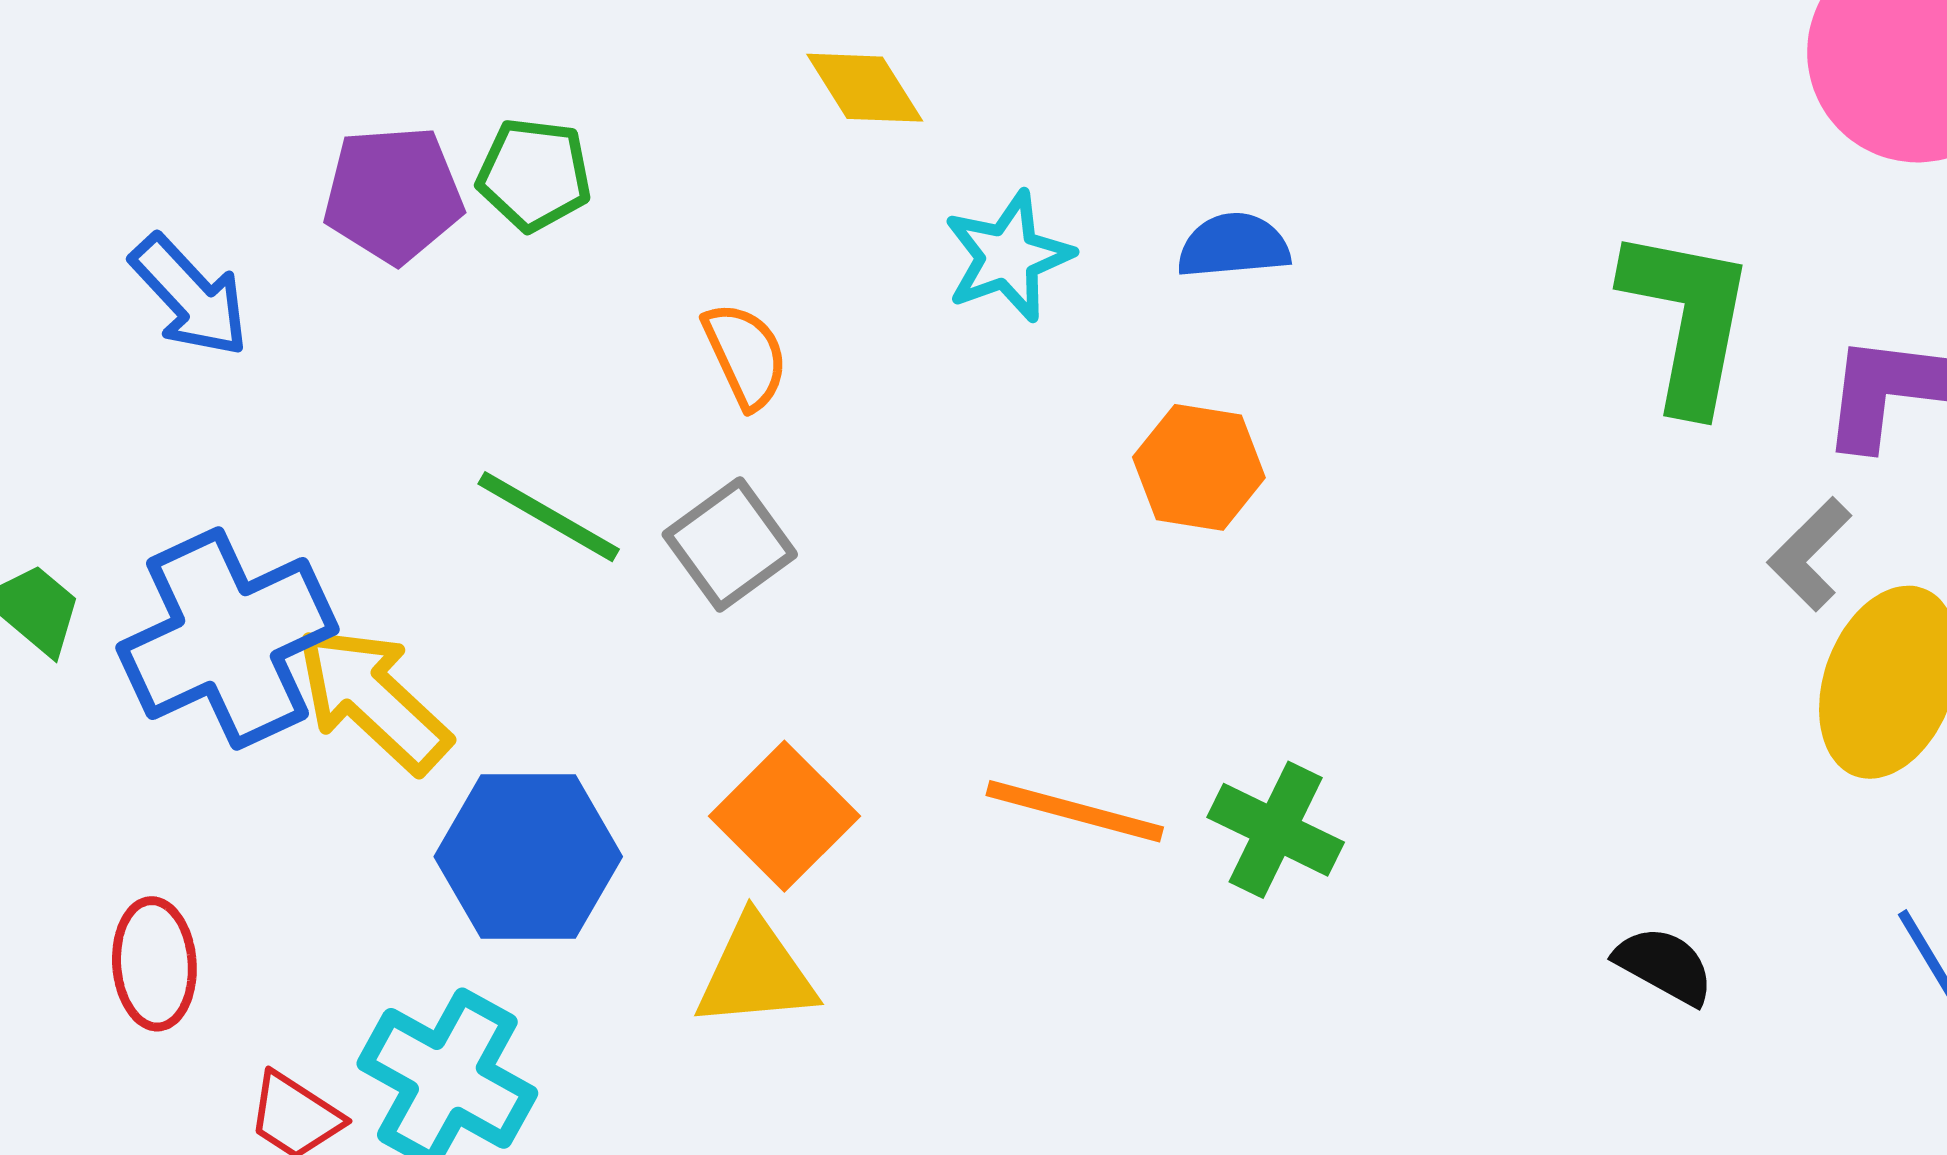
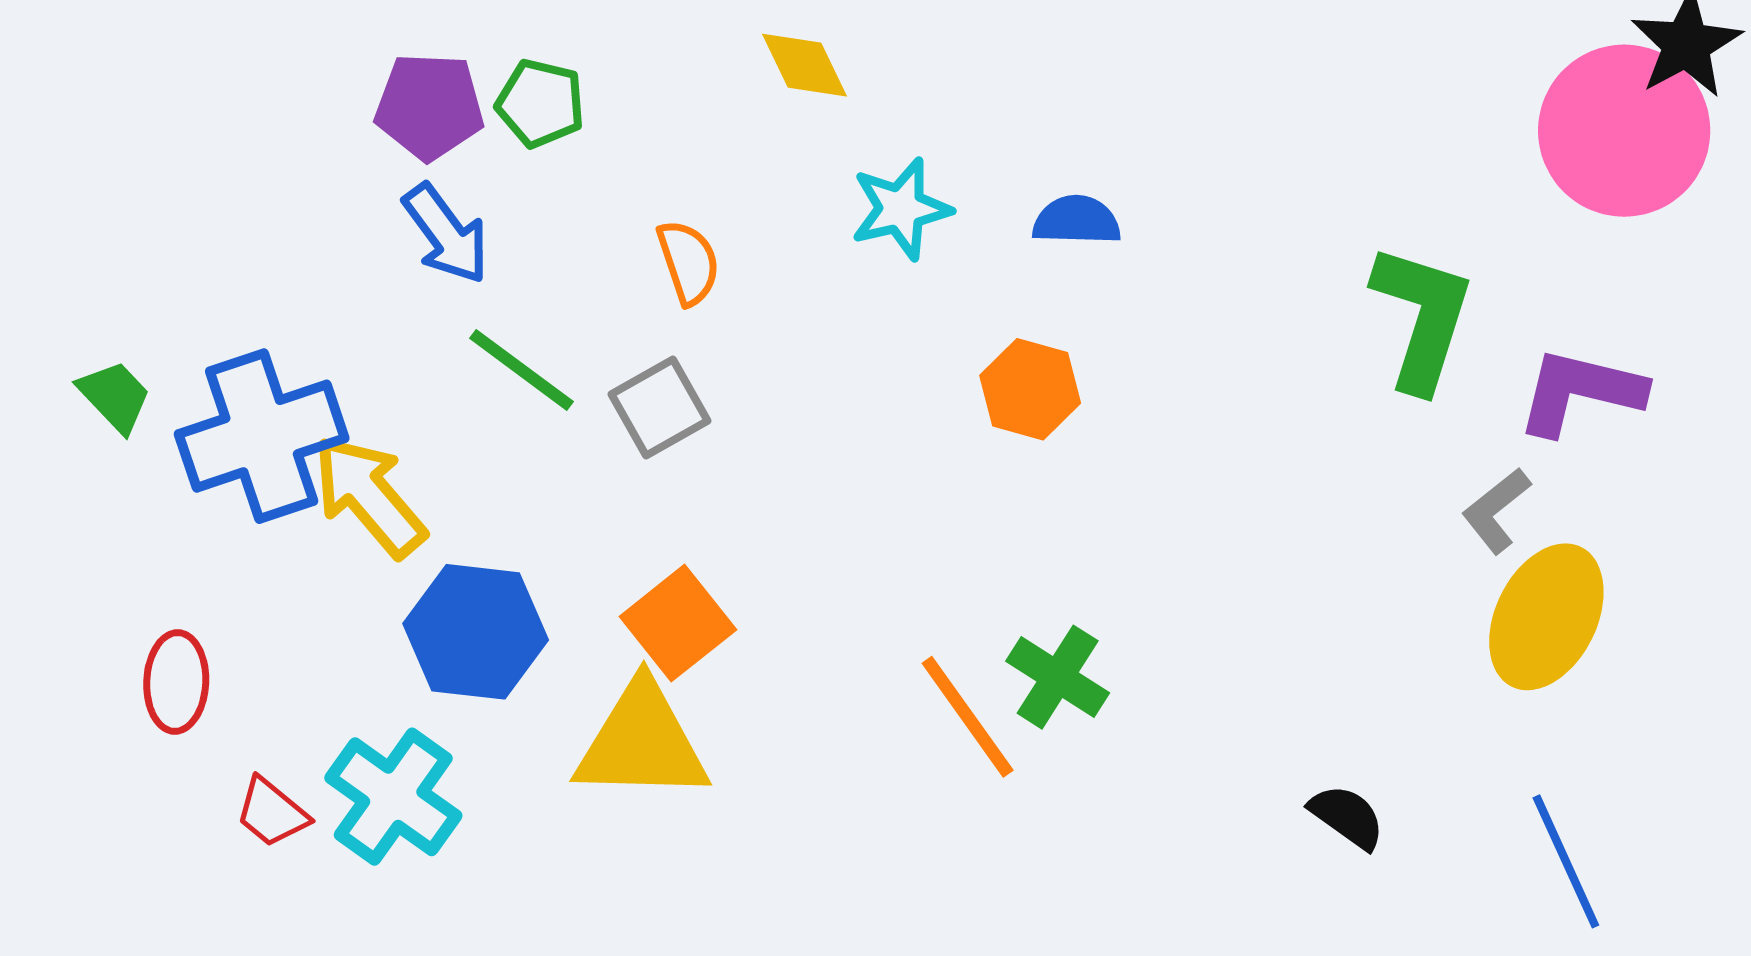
blue arrow: (190, 296) -> (446, 234), moved
orange line: (1075, 811) -> (968, 717), moved, turned 33
yellow triangle: (756, 973) -> (642, 742), size x1.4

